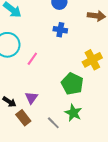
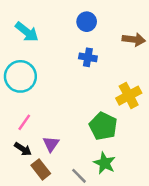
pink line: (32, 59) -> (24, 122), moved

